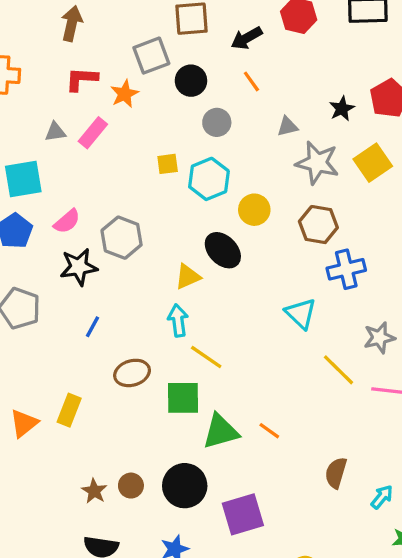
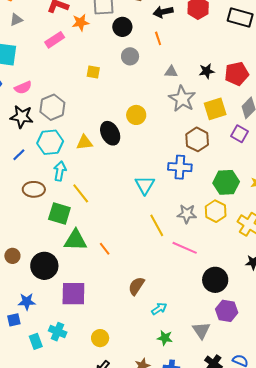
gray triangle: (55, 132) -> (16, 20), moved, turned -32
cyan hexagon: (209, 179) -> (50, 142), moved
brown hexagon: (318, 225) -> (197, 139), moved
cyan arrow: (178, 320) -> (60, 171), moved

